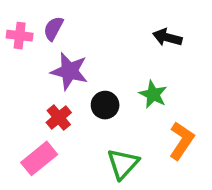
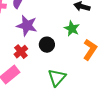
green star: (153, 94) -> (72, 29), moved
orange L-shape: (182, 141) -> (90, 50), moved

